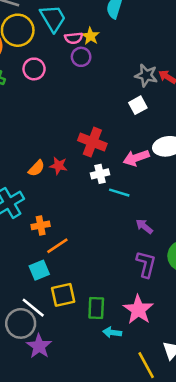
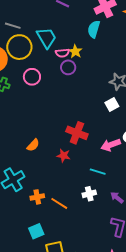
red star: (58, 166) -> (64, 156), moved
orange semicircle: (36, 168) -> (33, 145), moved
white cross: (100, 174) -> (89, 194), moved
orange line: (57, 246) -> (59, 203), moved, turned 66

